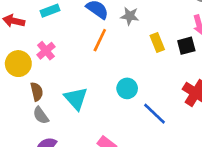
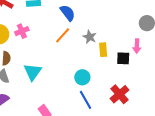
gray star: (130, 16) -> (90, 37), moved
cyan circle: (127, 88) -> (82, 77), moved

